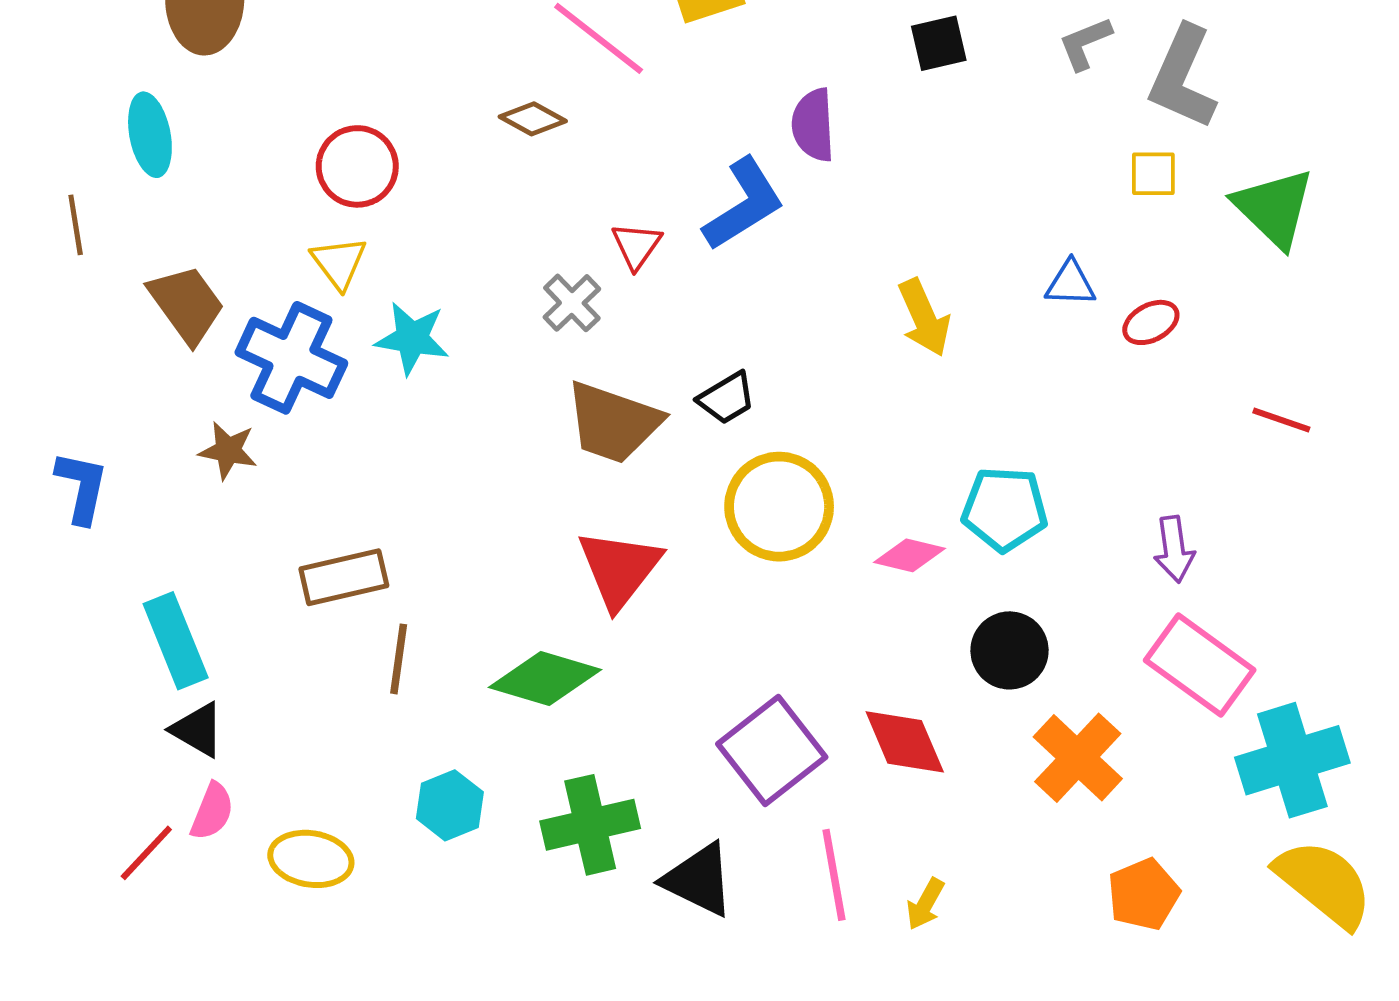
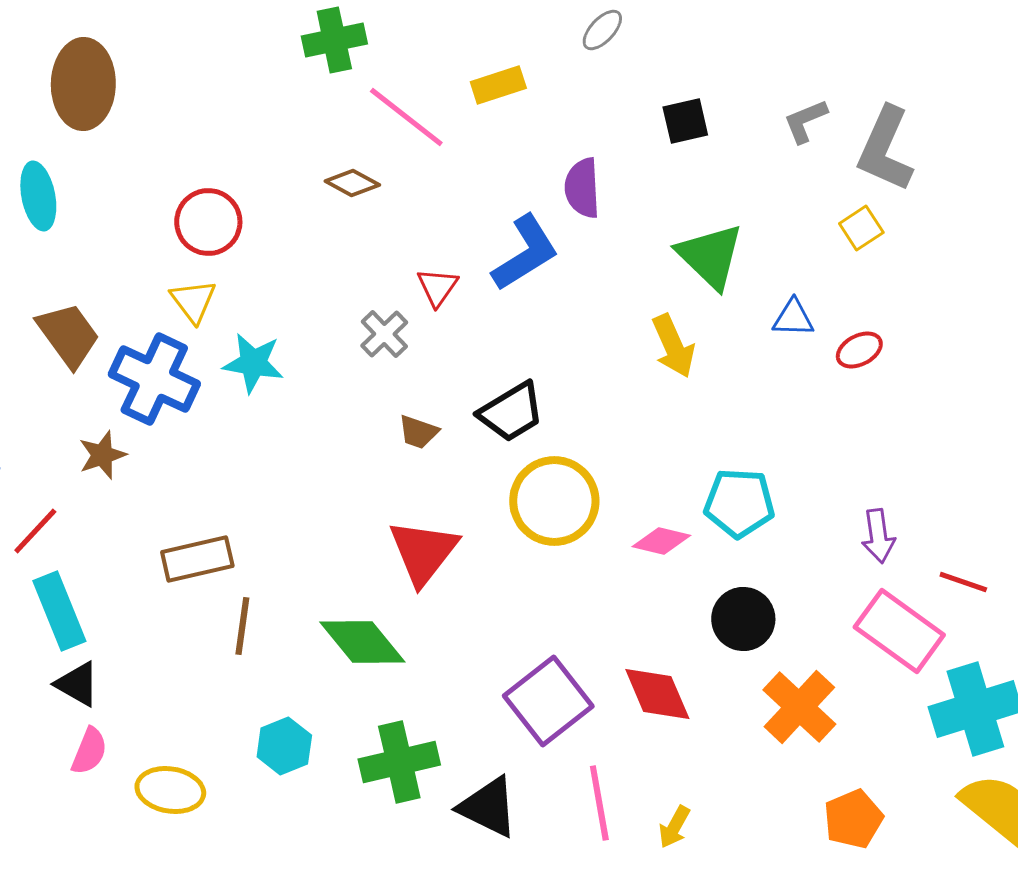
yellow square: (1153, 174) -> (861, 228), turned -33
green triangle: (1274, 208) -> (710, 256), moved
black trapezoid: (727, 398) -> (511, 412), size x1.4
red line: (1281, 420) -> (963, 582), moved
brown trapezoid: (613, 422) -> (418, 432), size x0.5
brown star: (228, 451) -> (102, 455), turned -30
green diamond: (545, 678) -> (362, 642), turned 34
red line: (146, 853) -> (35, 531), moved

